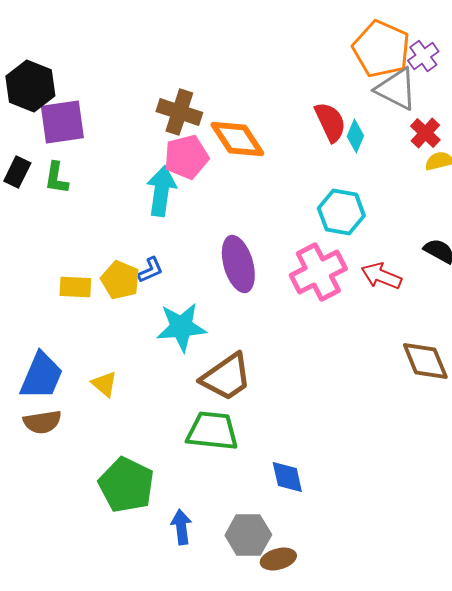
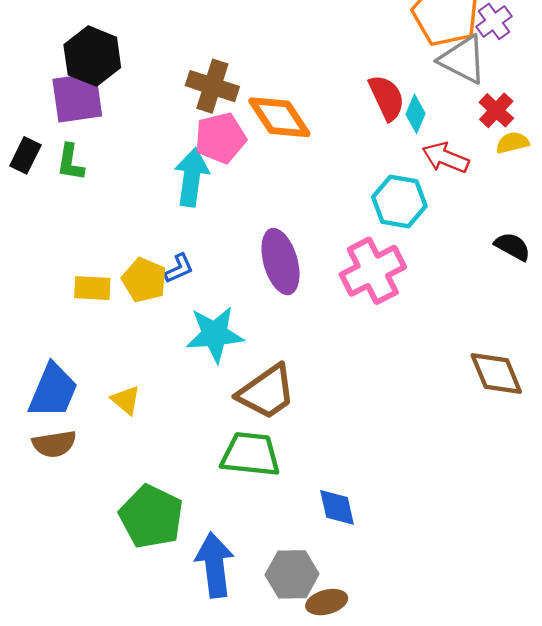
black hexagon: (30, 86) -> (92, 56), moved
red arrow: (381, 276) -> (446, 158), moved
blue arrow: (181, 527) -> (215, 565), size x1.6

